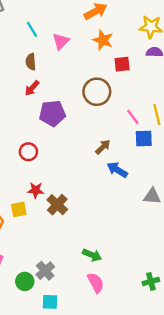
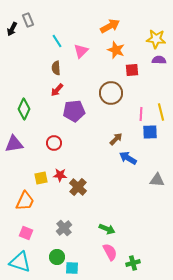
pink line: (133, 117) -> (141, 114), turned 40
yellow square: (19, 209) -> (41, 178), moved
gray cross: (45, 271) -> (64, 228), moved
green circle: (25, 281) -> (57, 257), moved
green cross: (151, 281) -> (133, 263), moved

